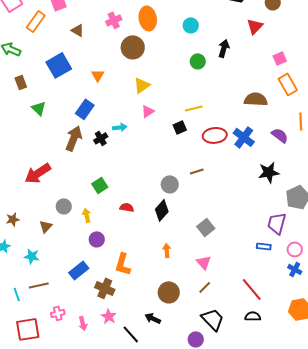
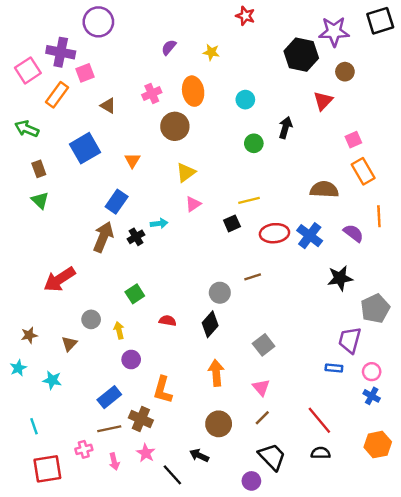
green triangle: (39, 108) -> (40, 200), moved
orange arrow: (167, 250) -> (216, 373), size x1.5
brown line: (39, 285) -> (109, 429), moved

